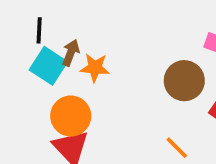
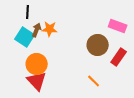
black line: (39, 30) -> (28, 12), moved
orange star: (95, 68) -> (50, 29), moved

